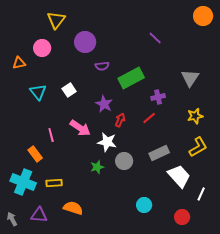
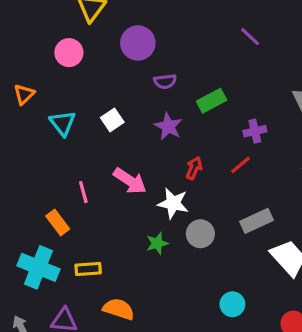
orange triangle: (19, 63) -> (24, 94), moved, turned -32
green rectangle: (131, 78) -> (212, 101), size x0.7
purple star: (104, 104) -> (168, 126), moved

